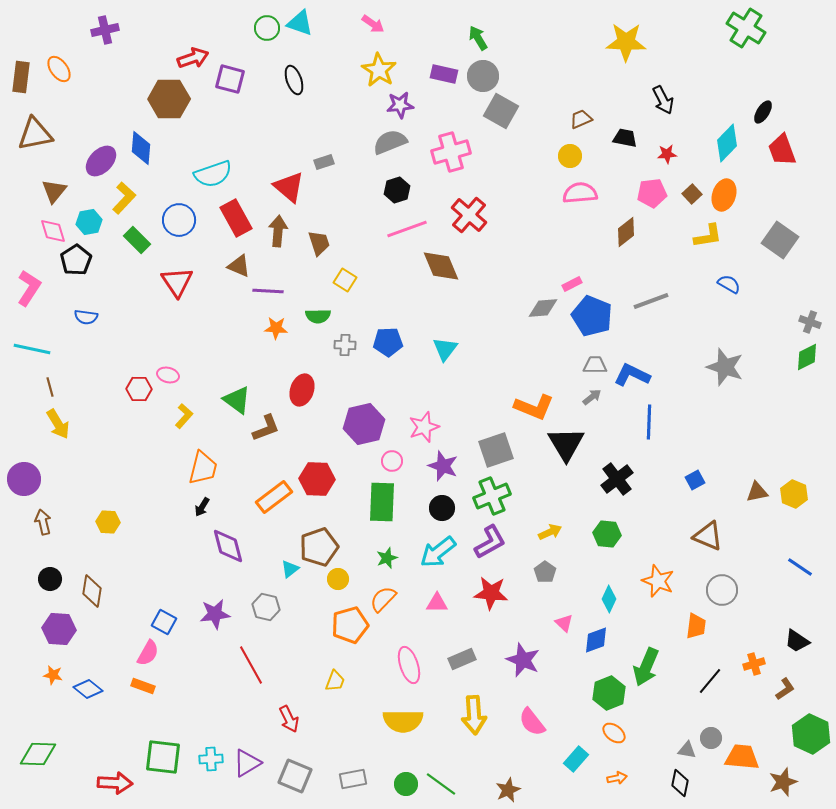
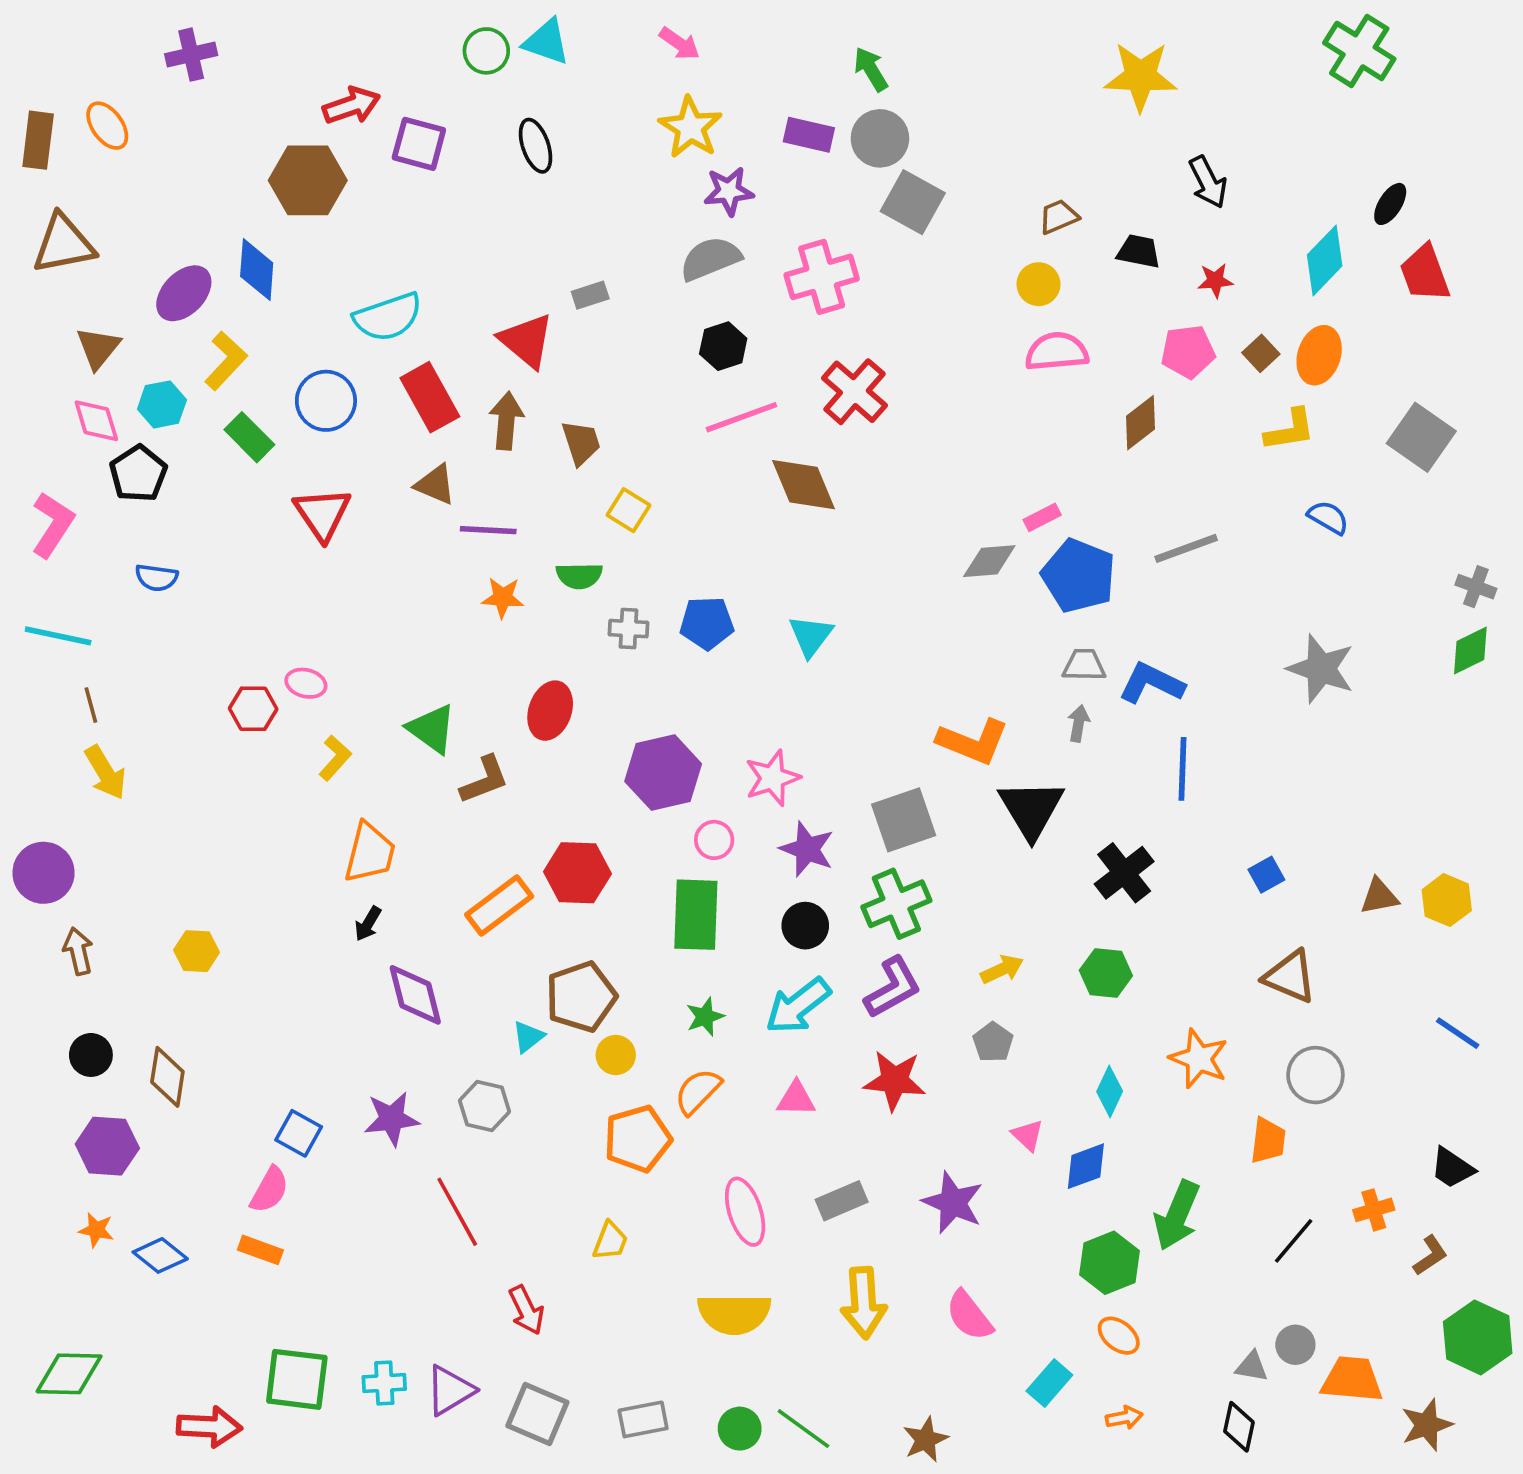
gray arrow: (592, 397) -> (1079, 723), turned -42

